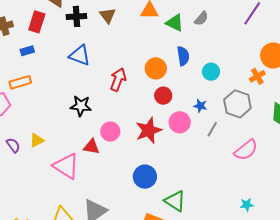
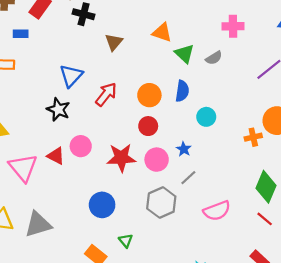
brown triangle: (108, 15) -> (114, 42), moved
blue triangle: (80, 55) -> (71, 76), moved, turned 35
gray hexagon: (237, 104) -> (161, 203), moved
green triangle: (175, 201) -> (126, 241), size x0.6

